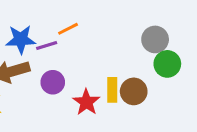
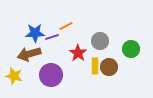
gray circle: (155, 39) -> (100, 41), moved
purple circle: (53, 82) -> (51, 75), moved, size x1.5
red star: (86, 102) -> (78, 53), moved

